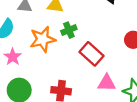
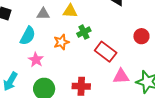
orange star: (43, 39) -> (61, 42), size x0.7

